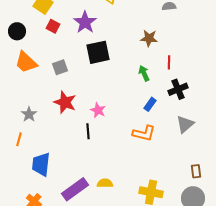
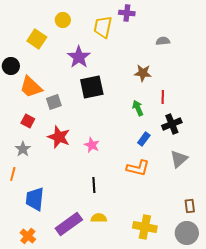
red square: (53, 26) -> (28, 121), moved
orange trapezoid: (26, 62) -> (31, 87), moved
black line: (88, 131) -> (94, 185), moved

